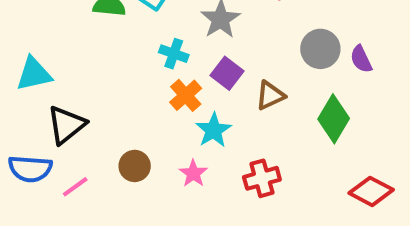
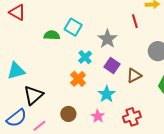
cyan cross: (174, 54) -> (85, 57), turned 32
orange cross: (186, 95) -> (78, 79), moved
blue semicircle: (30, 169) -> (17, 118), turned -40

